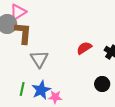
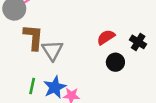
brown L-shape: (23, 33) -> (33, 37), moved
black circle: (102, 84) -> (115, 62), moved

